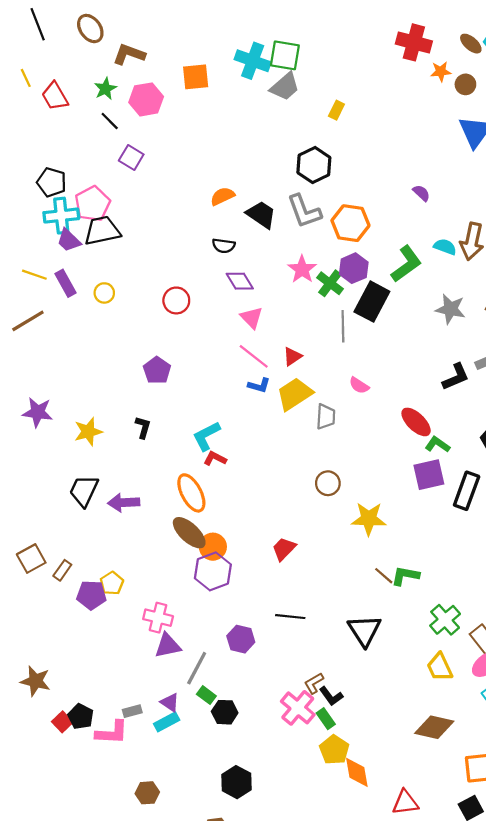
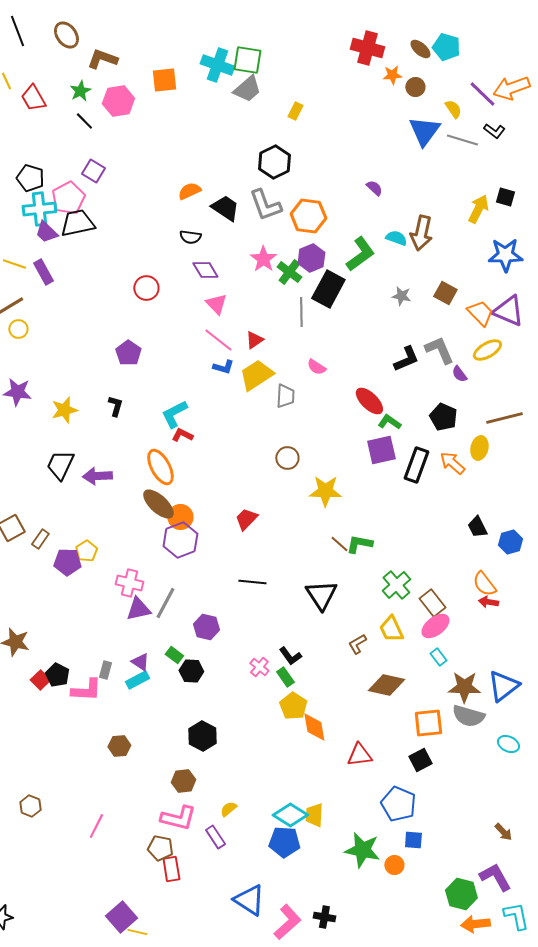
purple square: (131, 158) -> (93, 171), moved
yellow circle: (104, 293) -> (18, 329), moved
gray star: (450, 309) -> (401, 296), size x0.7
purple hexagon: (241, 639) -> (206, 627), moved
gray line: (197, 668) -> (165, 603), moved
brown L-shape: (314, 683) -> (357, 644), moved
pink cross: (298, 708) -> (259, 667), size x0.6
gray rectangle: (132, 711) -> (105, 670), turned -60

